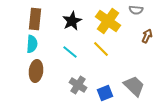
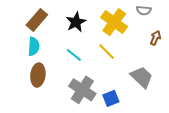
brown rectangle: (35, 19) -> (37, 20), turned 35
gray cross: (78, 85) -> (82, 90), size x1.4
gray trapezoid: (134, 86) -> (142, 77), moved

